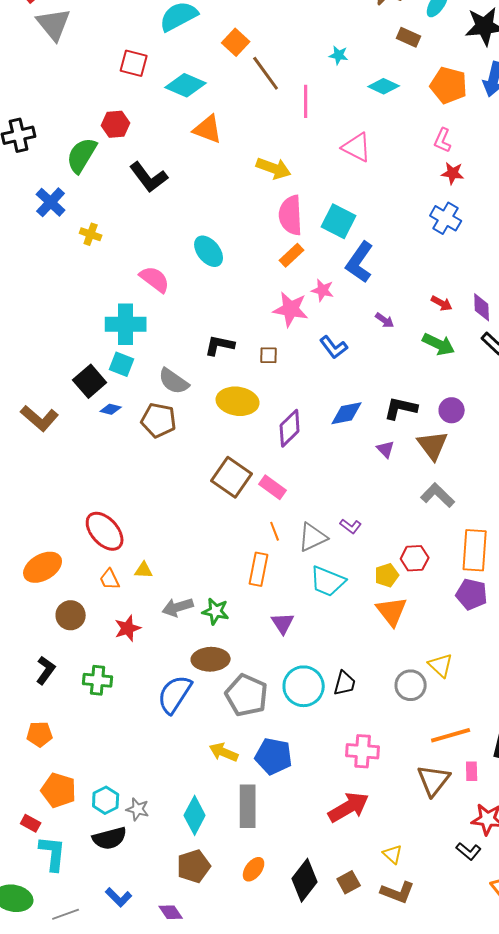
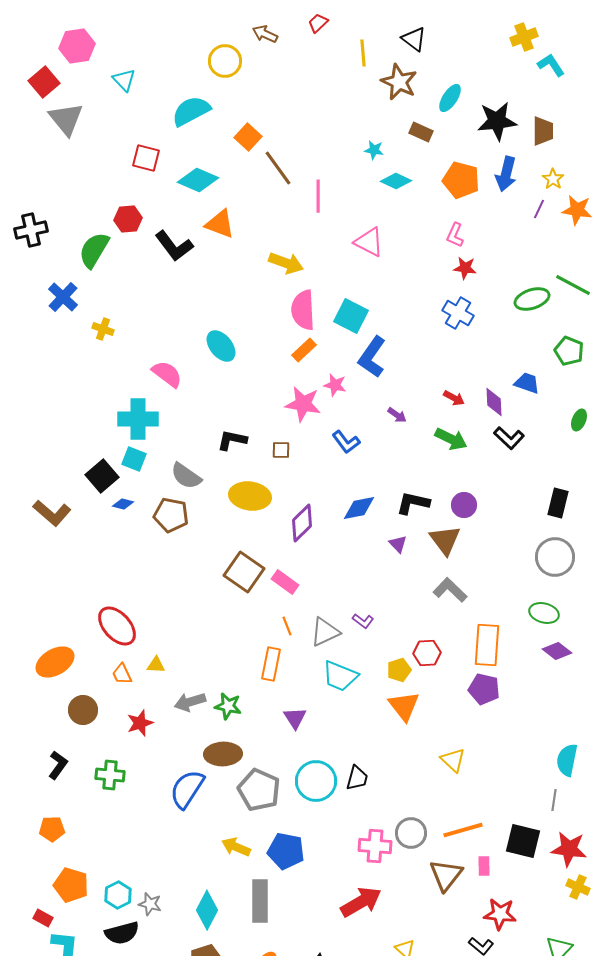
cyan star: (339, 55) -> (374, 150), moved
black L-shape: (149, 177) -> (174, 246), moved
gray circle: (411, 685) -> (411, 833), moved

